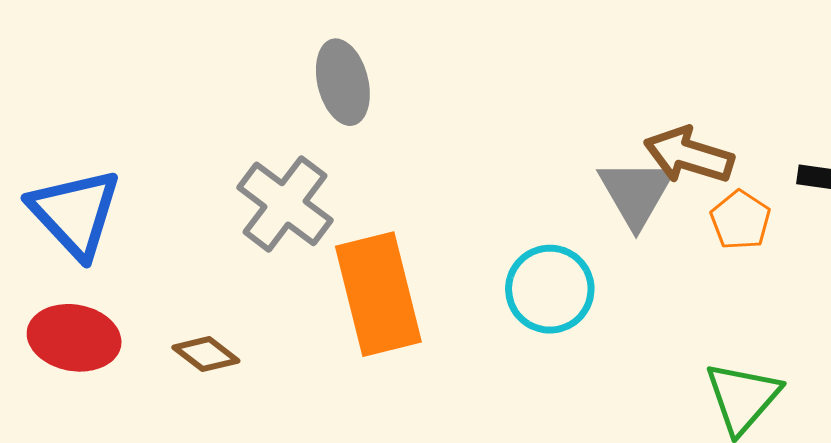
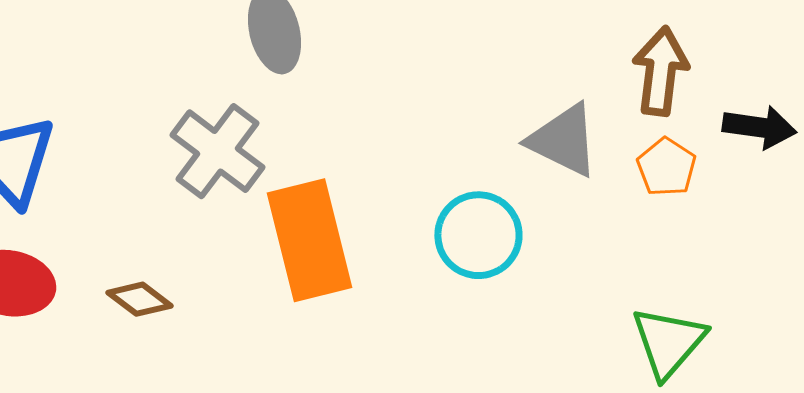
brown arrow: (689, 155) -> (660, 71), moved, turned 80
gray triangle: (636, 193) -> (563, 140), turned -34

